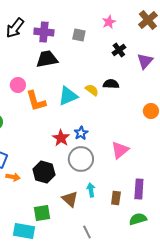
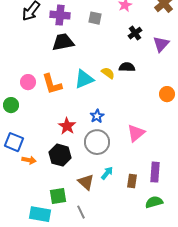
pink circle: (18, 85) -> (28, 82), moved
red star: (61, 138) -> (67, 126), moved
cyan arrow: (91, 190) -> (107, 173), turned 48
gray line: (87, 232) -> (81, 212), moved

